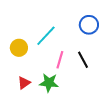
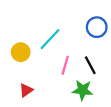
green star: (49, 83) -> (83, 90), moved

